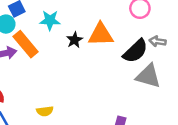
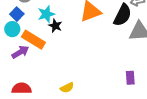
black star: (74, 40) -> (55, 26), moved

